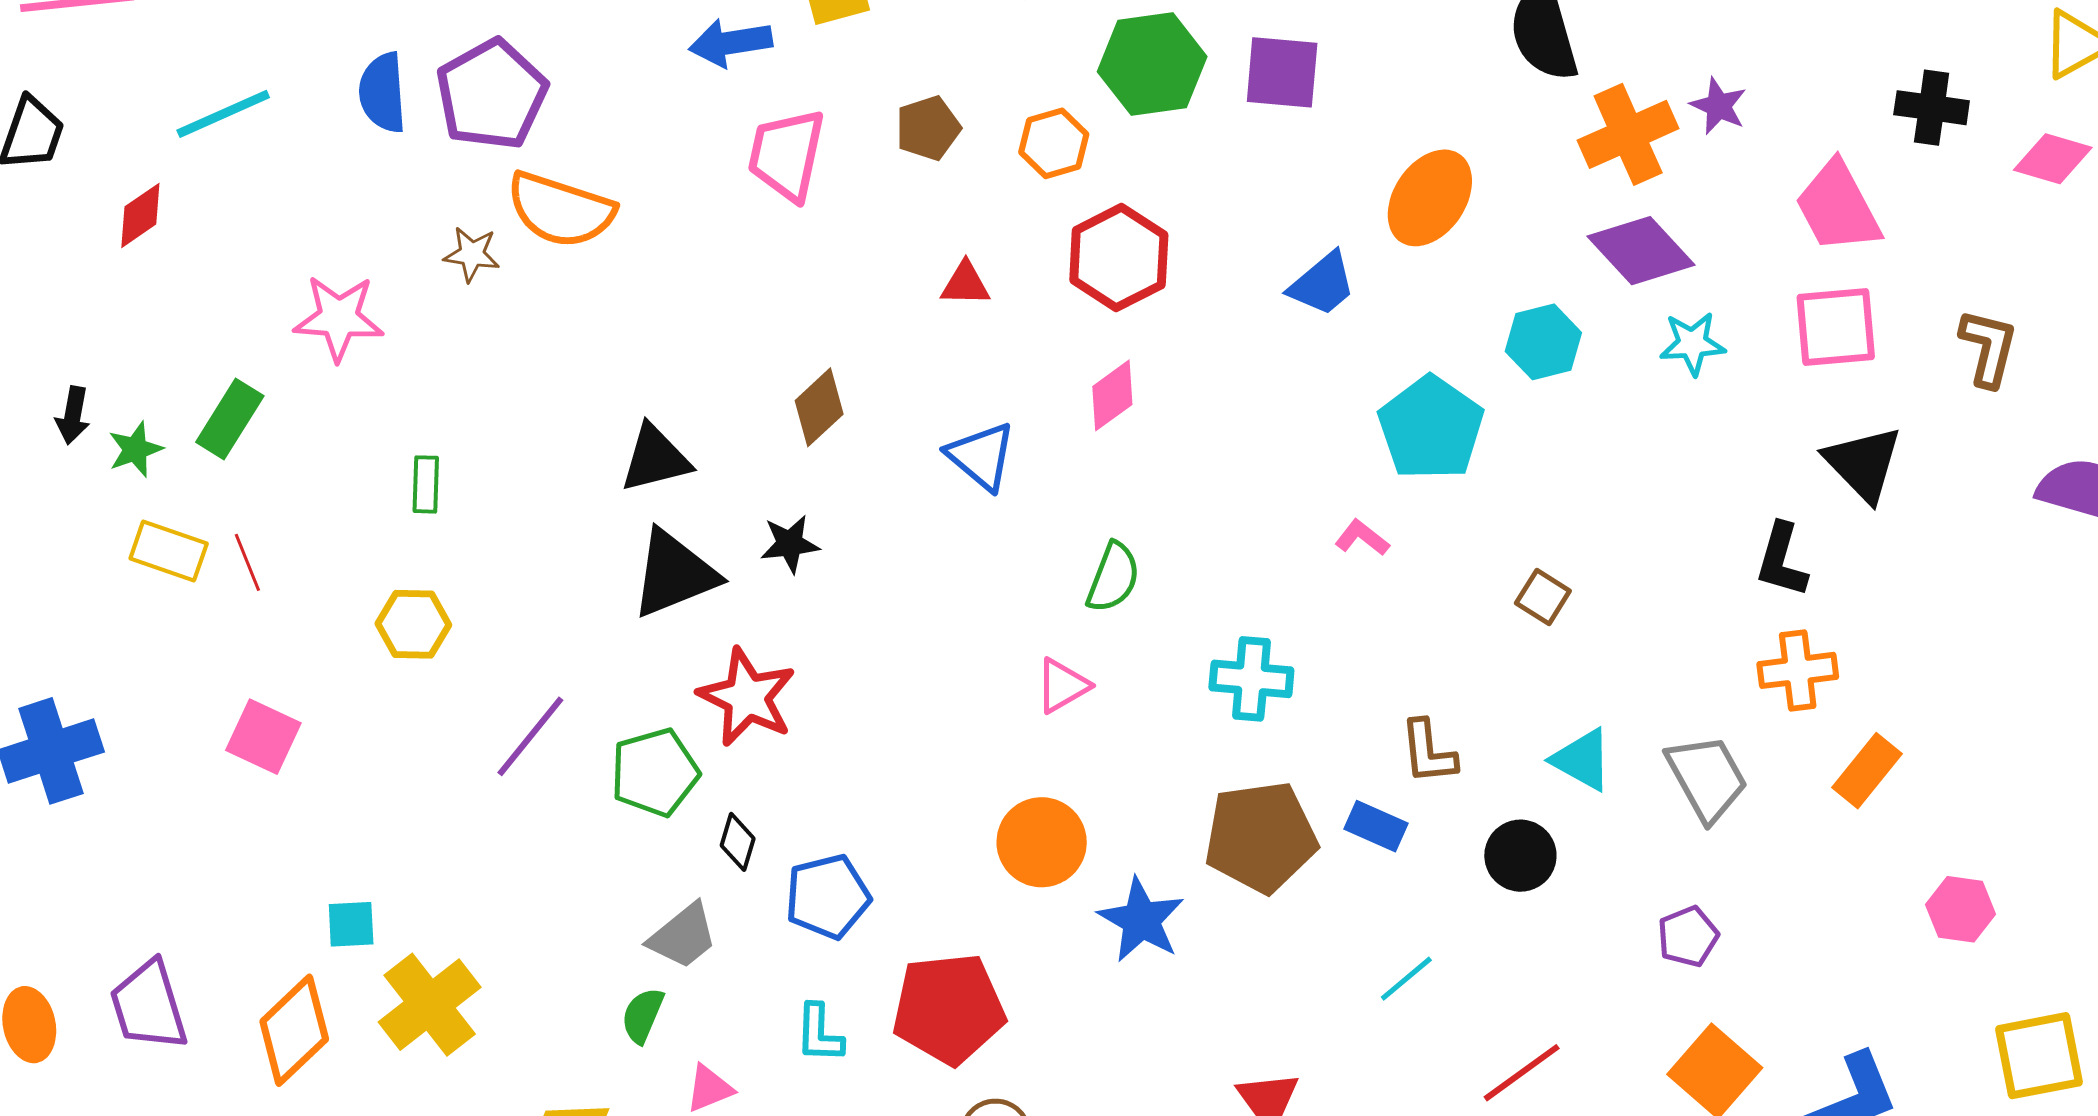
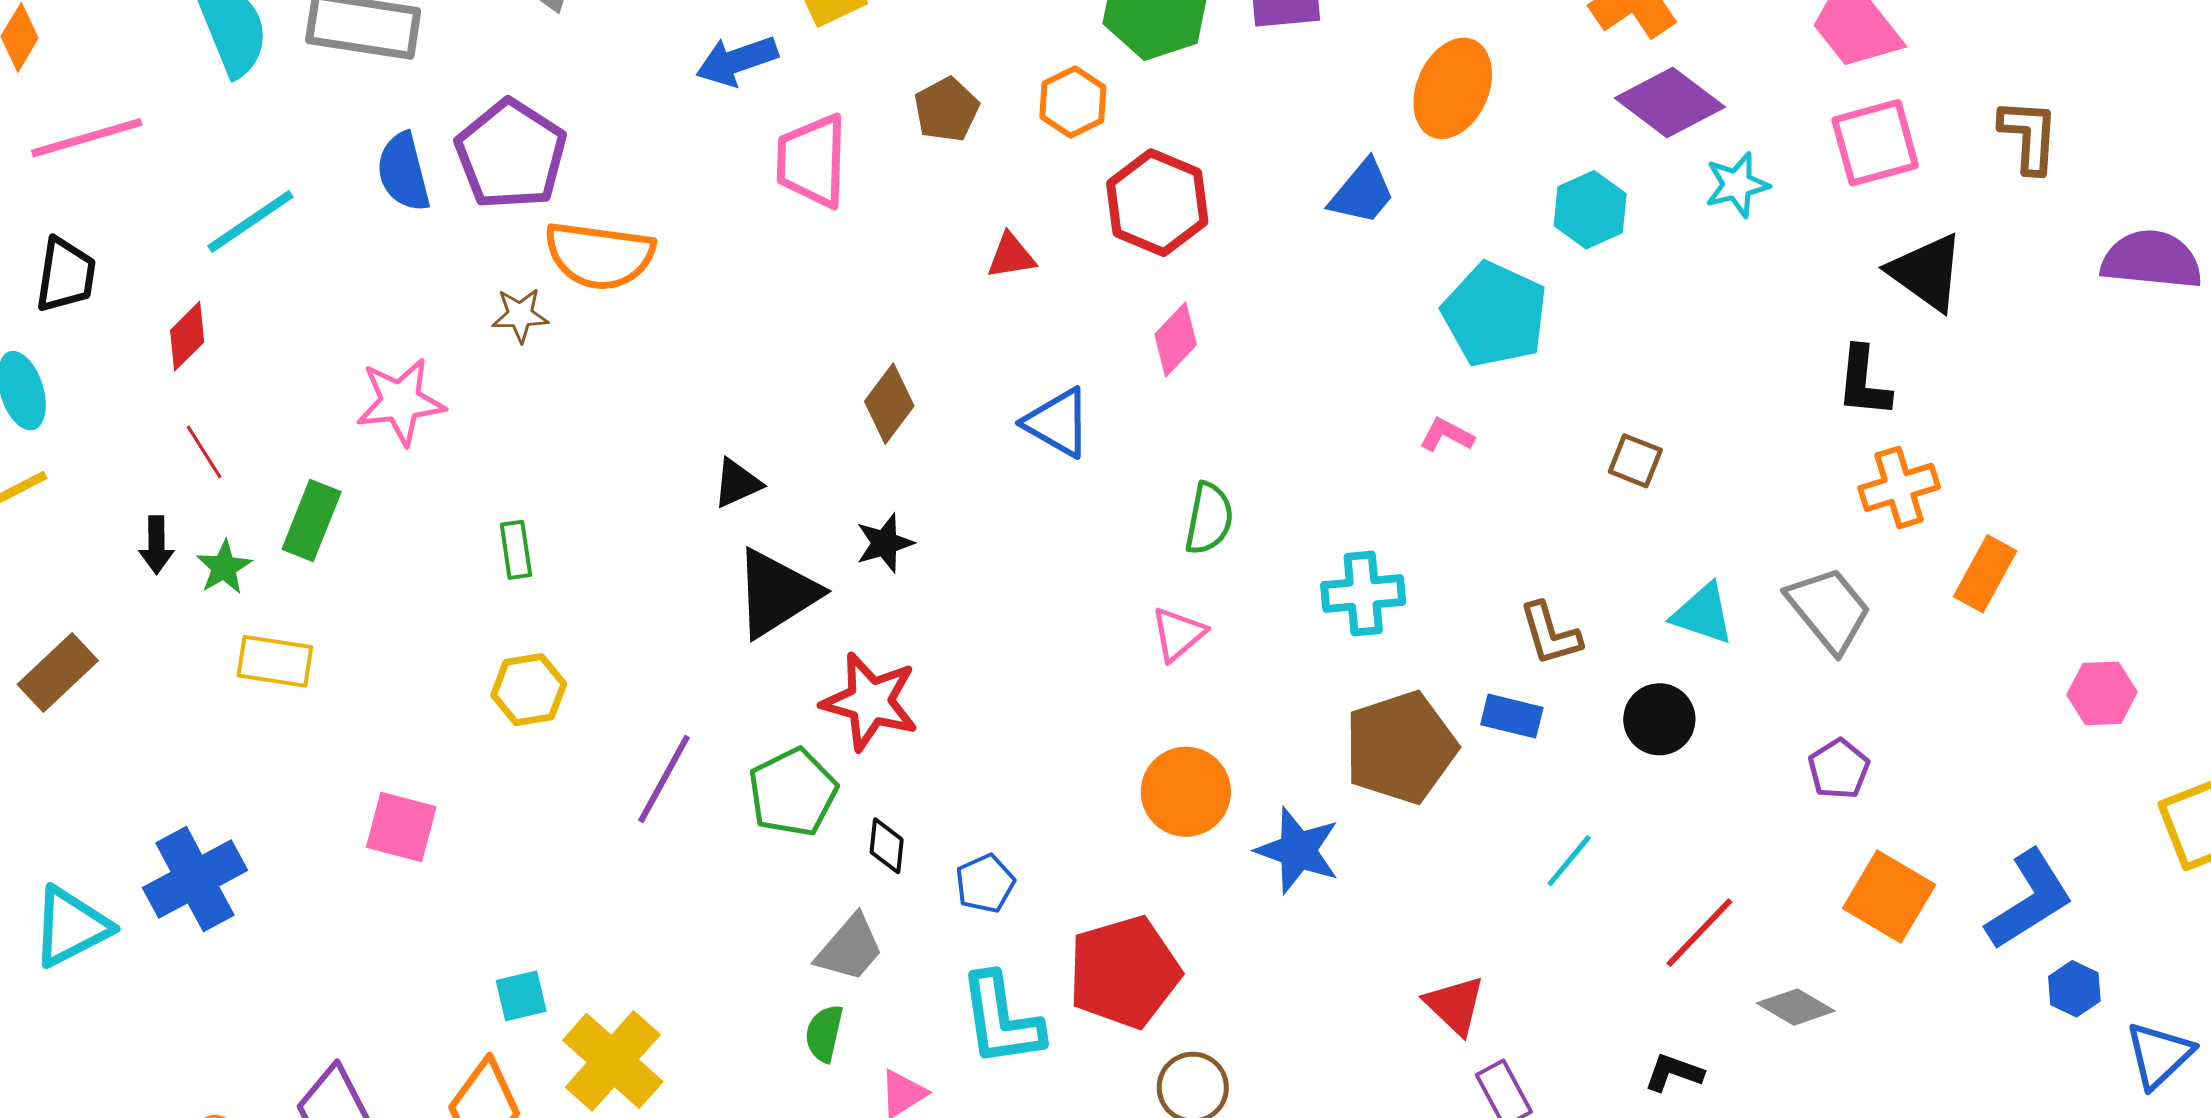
black triangle: (655, 458) -> (737, 483), size x0.7
red line: (247, 562) -> (204, 452), moved
blue pentagon: (828, 897) -> (985, 883), size x0.7
cyan L-shape: (819, 1033) -> (1001, 1020), size x1.6

